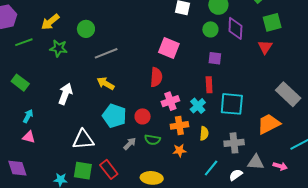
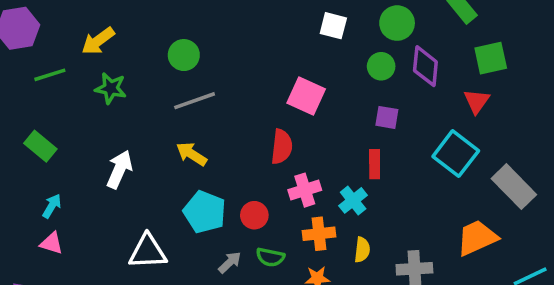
green circle: (86, 29) -> (184, 55), moved
cyan square: (232, 104) -> (456, 154), moved, turned 30

